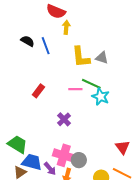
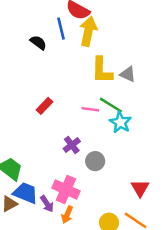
yellow arrow: (66, 27) -> (88, 31), size x1.6
blue line: (46, 46) -> (61, 29), moved
gray circle: (79, 160) -> (95, 161), moved

